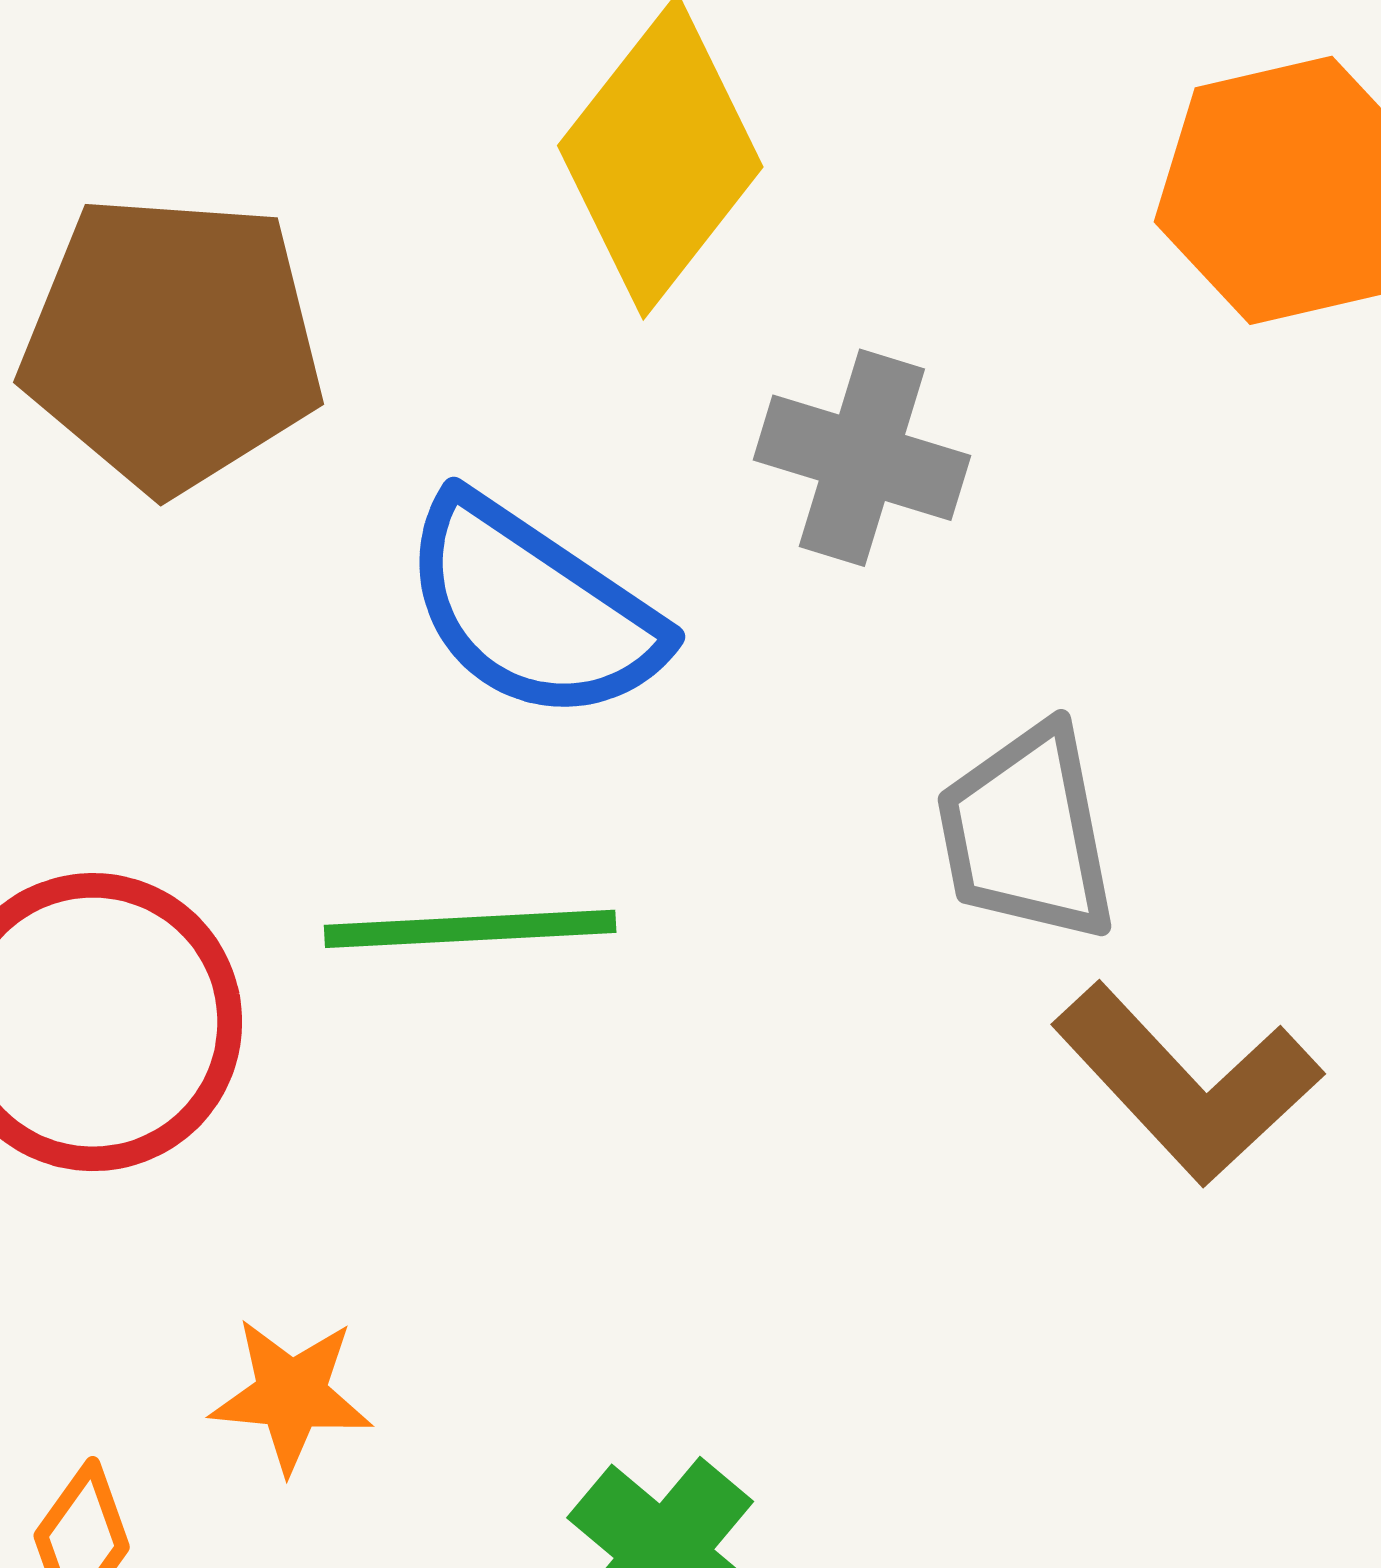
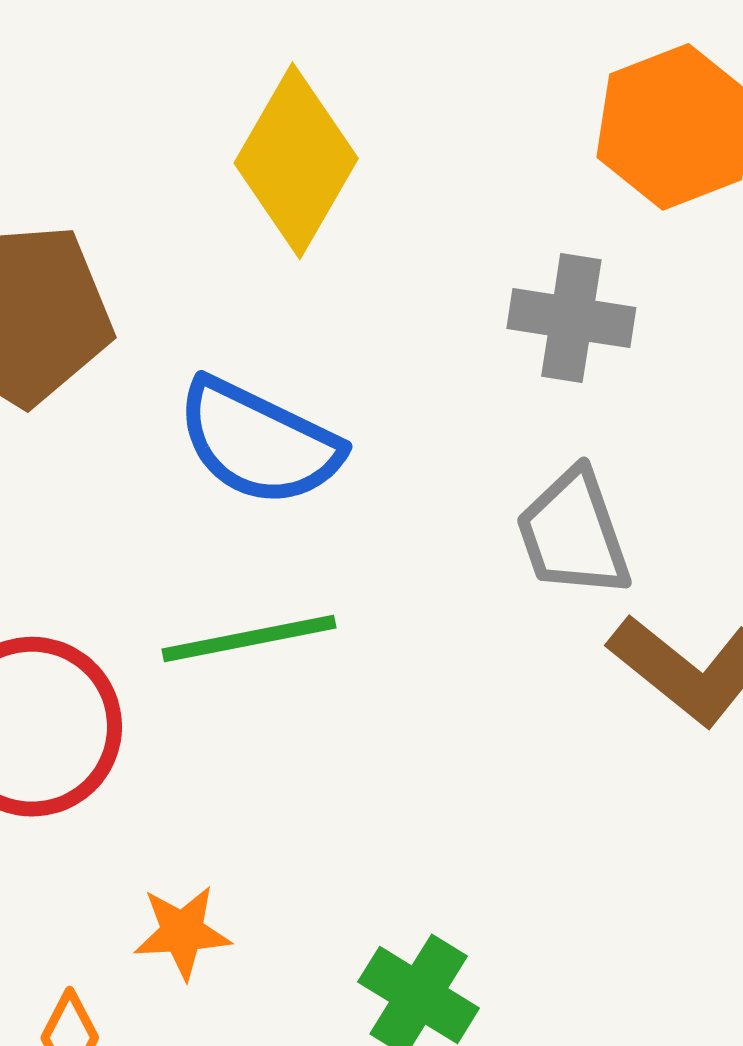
gray cross: (862, 458) -> (571, 318), moved

